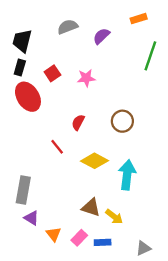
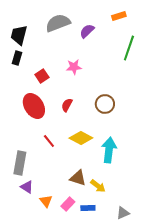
gray semicircle: (68, 27) -> (58, 23), size x1.4
red square: (52, 73) -> (42, 76), moved
red ellipse: (28, 97) -> (34, 106), moved
red line: (57, 147) -> (49, 141), moved

